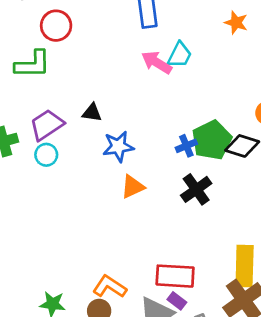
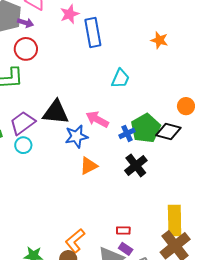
cyan trapezoid: (180, 55) -> (120, 78), moved
pink arrow: (157, 62) -> (97, 119), moved
black triangle: (92, 113) -> (56, 112), size x1.8
red rectangle: (175, 276) -> (123, 231), size x0.5
orange L-shape: (110, 287) -> (75, 241), turned -70

